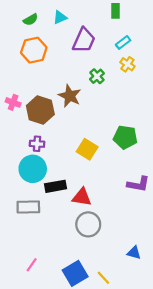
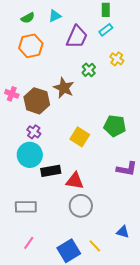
cyan rectangle: (123, 42) -> (106, 30), moved
purple cross: (37, 144) -> (34, 132), turned 32
gray rectangle: (28, 207) -> (26, 207), moved
yellow line: (103, 278) -> (95, 246), moved

